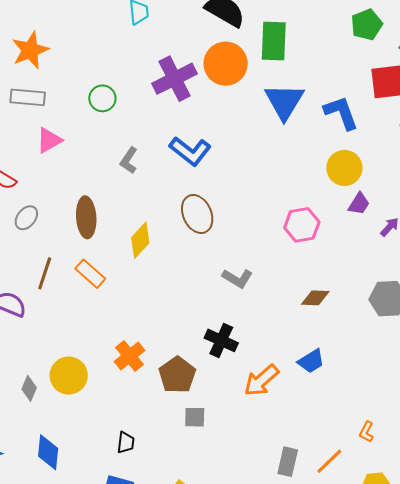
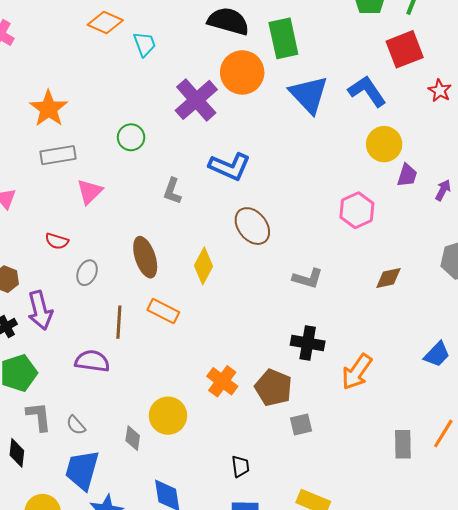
blue trapezoid: (311, 361) -> (437, 354), moved

